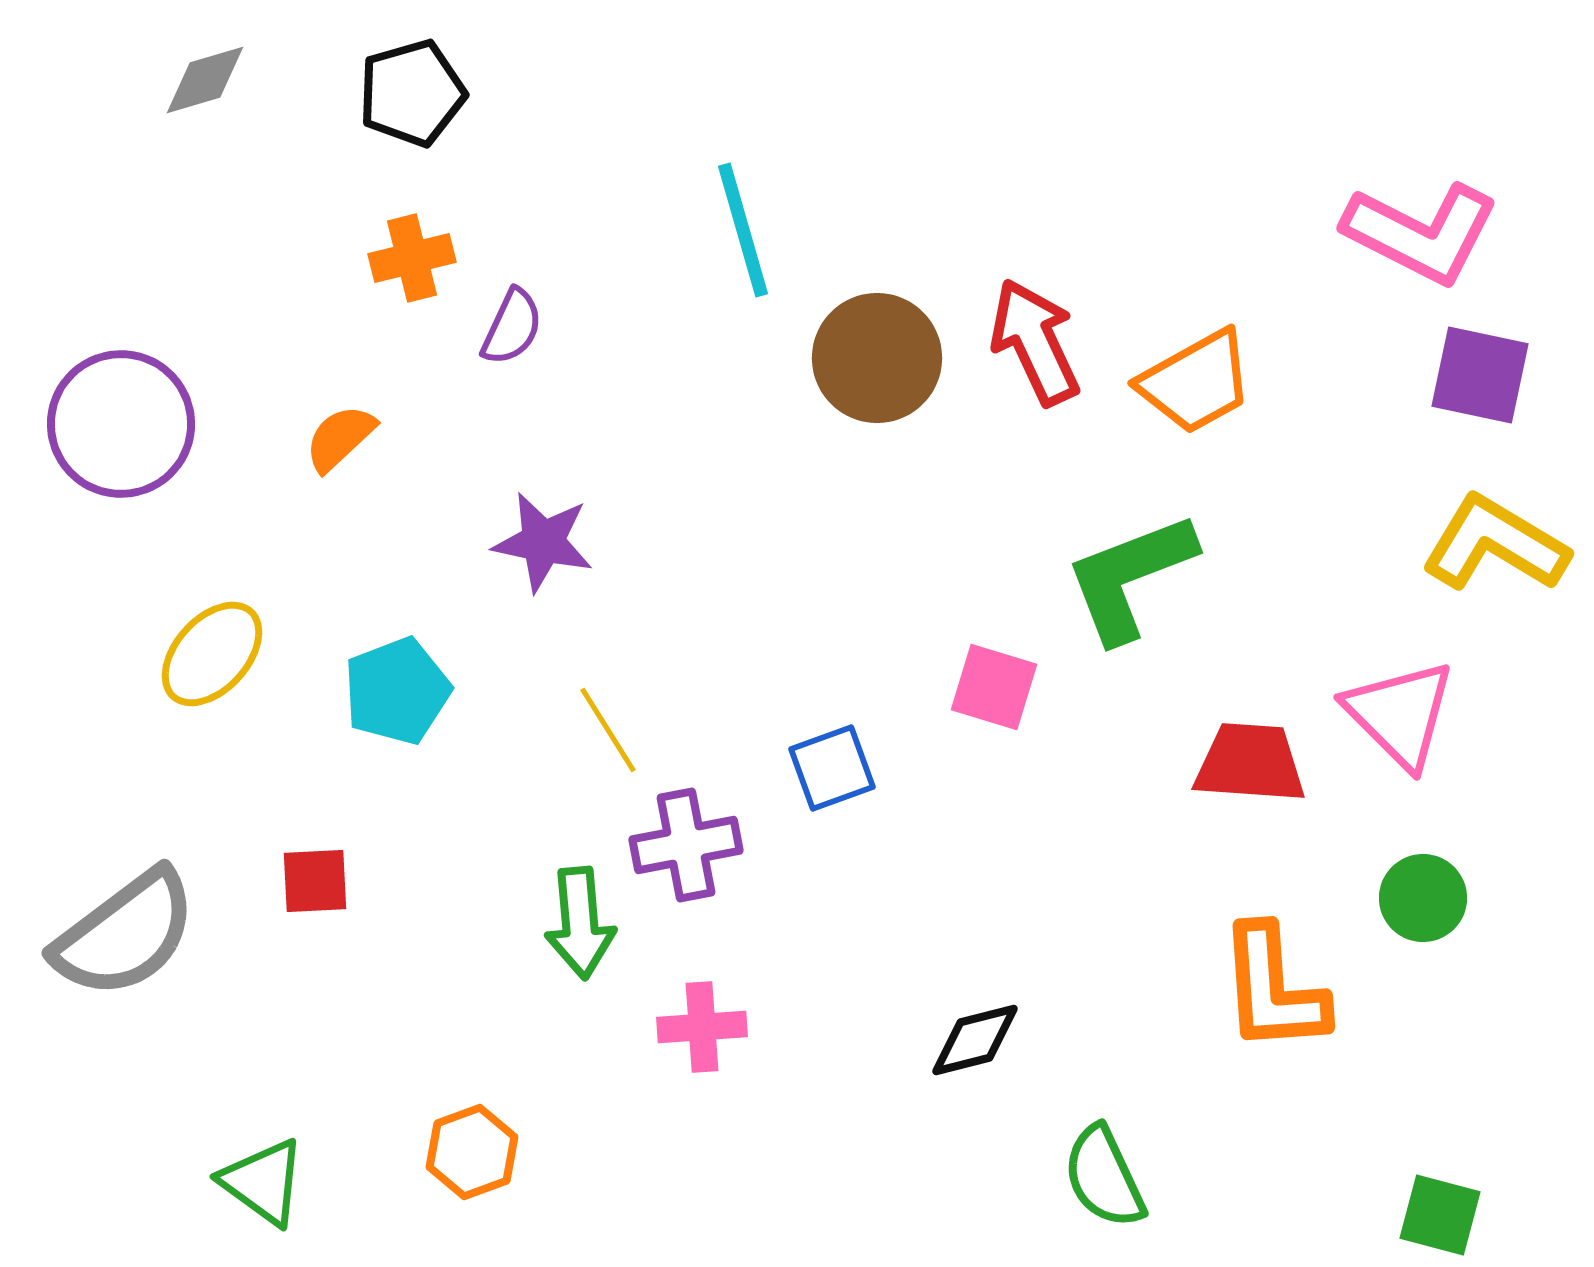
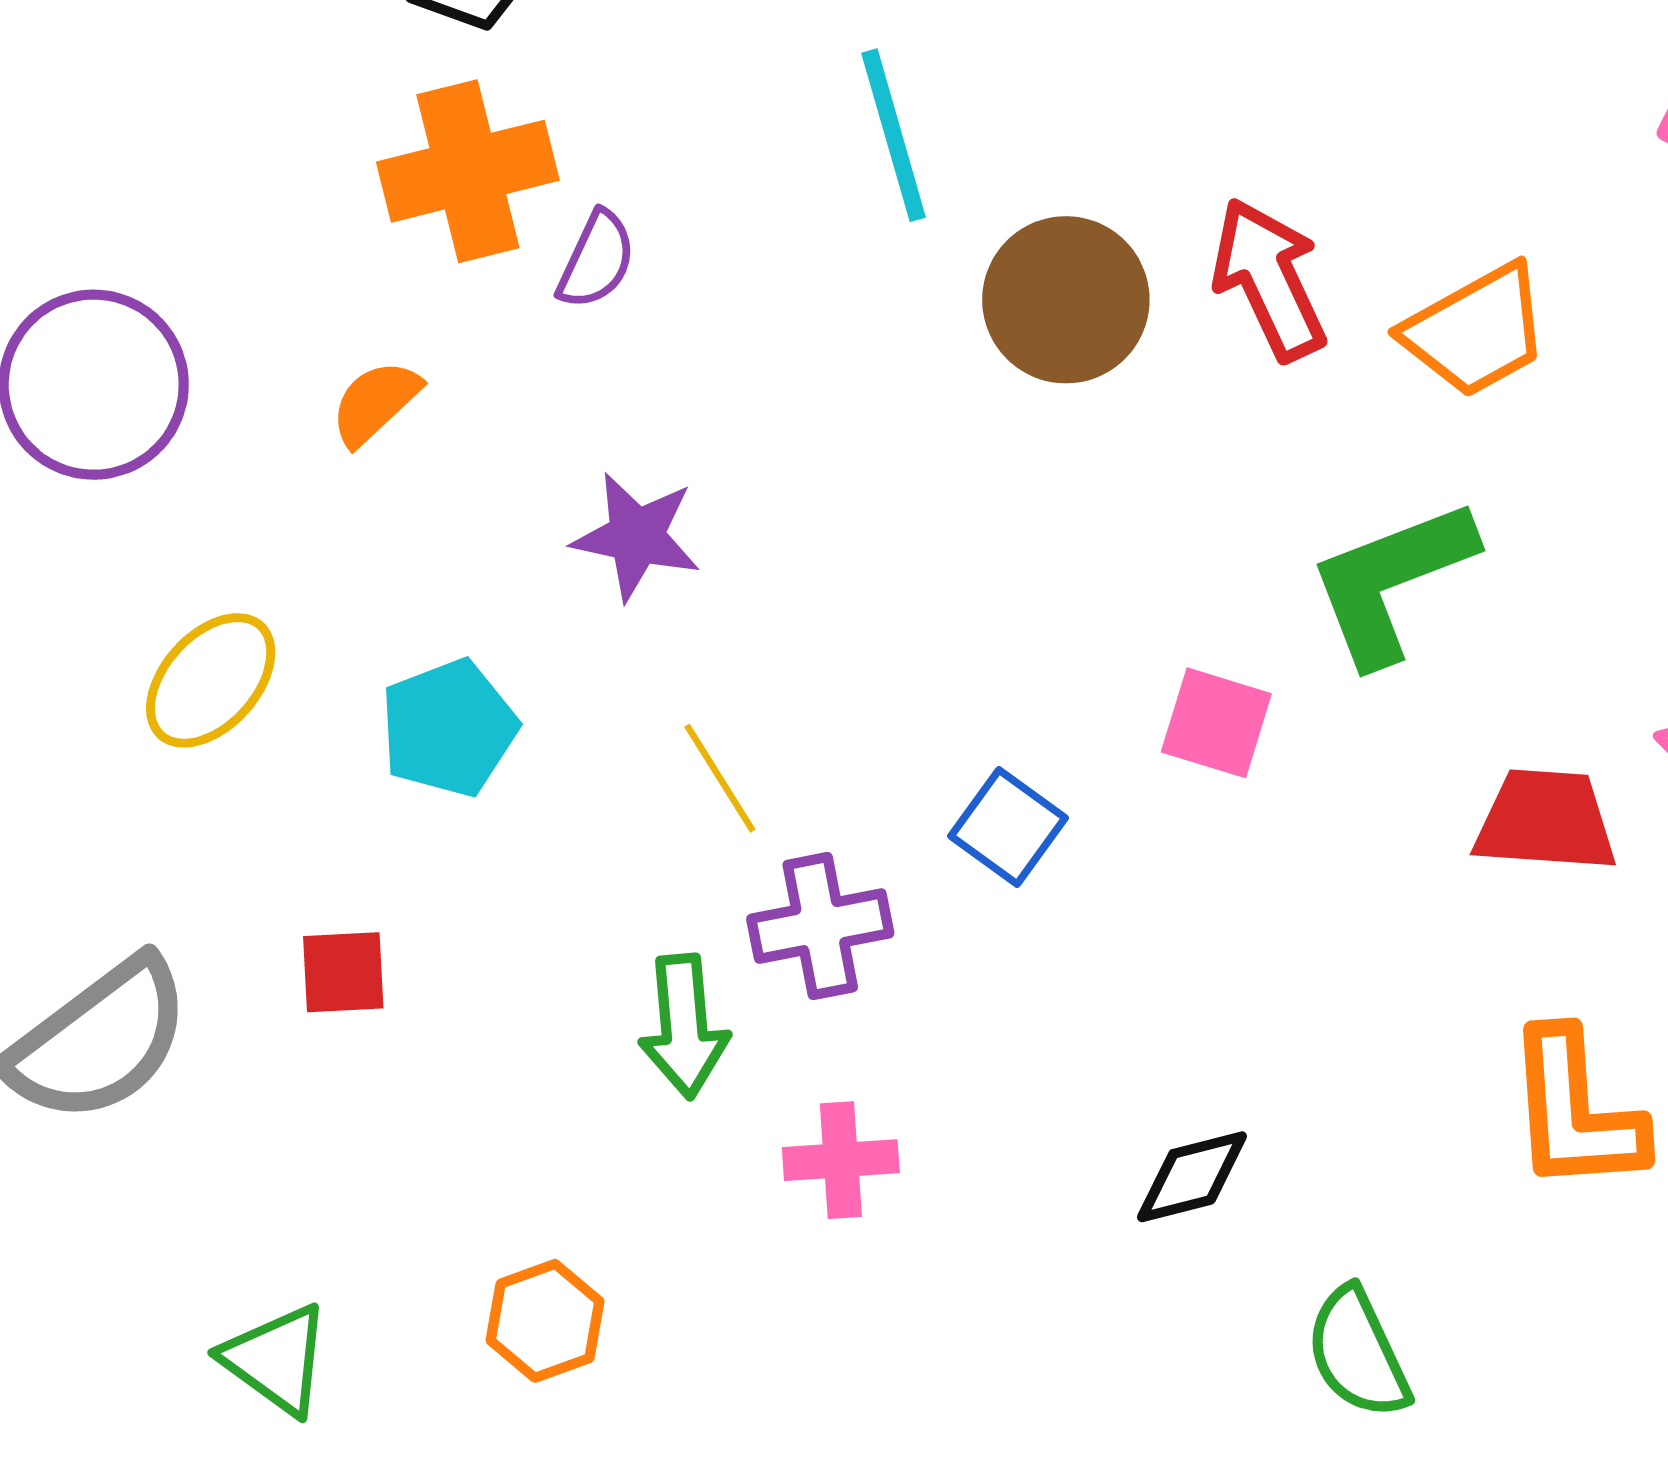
orange cross: (412, 258) -> (468, 171), size x1.6
blue square: (832, 768) -> (1008, 827), turned -34

